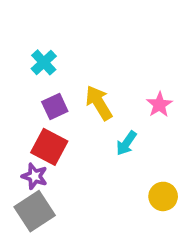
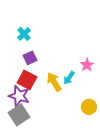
yellow arrow: (99, 103) -> (54, 82), moved
pink star: (159, 105) -> (87, 65), moved
purple star: (35, 176) -> (19, 96), size x1.5

